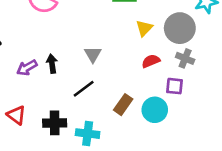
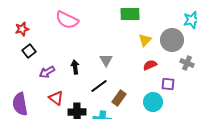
gray cross: (185, 58) -> (187, 63), moved
purple arrow: (27, 68) -> (47, 72), moved
brown rectangle: (123, 105) -> (119, 98), moved
red triangle: (16, 115) -> (56, 98), moved

